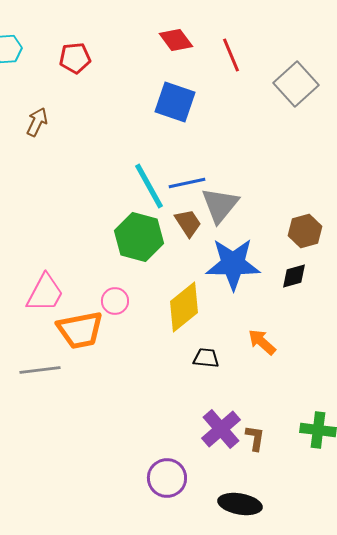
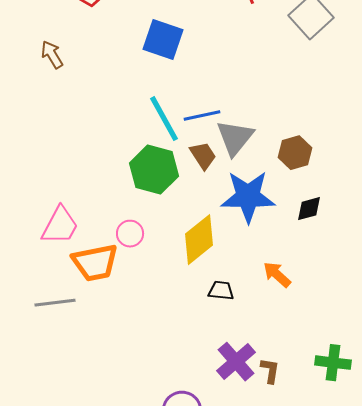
blue square: (175, 102) -> (163, 40), moved
brown arrow: (37, 122) -> (52, 55), turned -56
brown hexagon: (305, 231) -> (295, 153), moved

